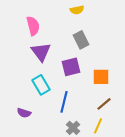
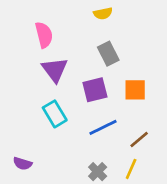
orange square: (101, 77) -> (135, 90), moved
blue line: (64, 102) -> (103, 127), moved, turned 50
purple semicircle: (24, 113) -> (22, 164), moved

